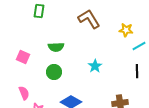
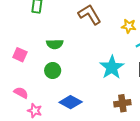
cyan star: (95, 66) -> (112, 67), moved, size x1.6
pink semicircle: (24, 93) -> (21, 93), turned -40

